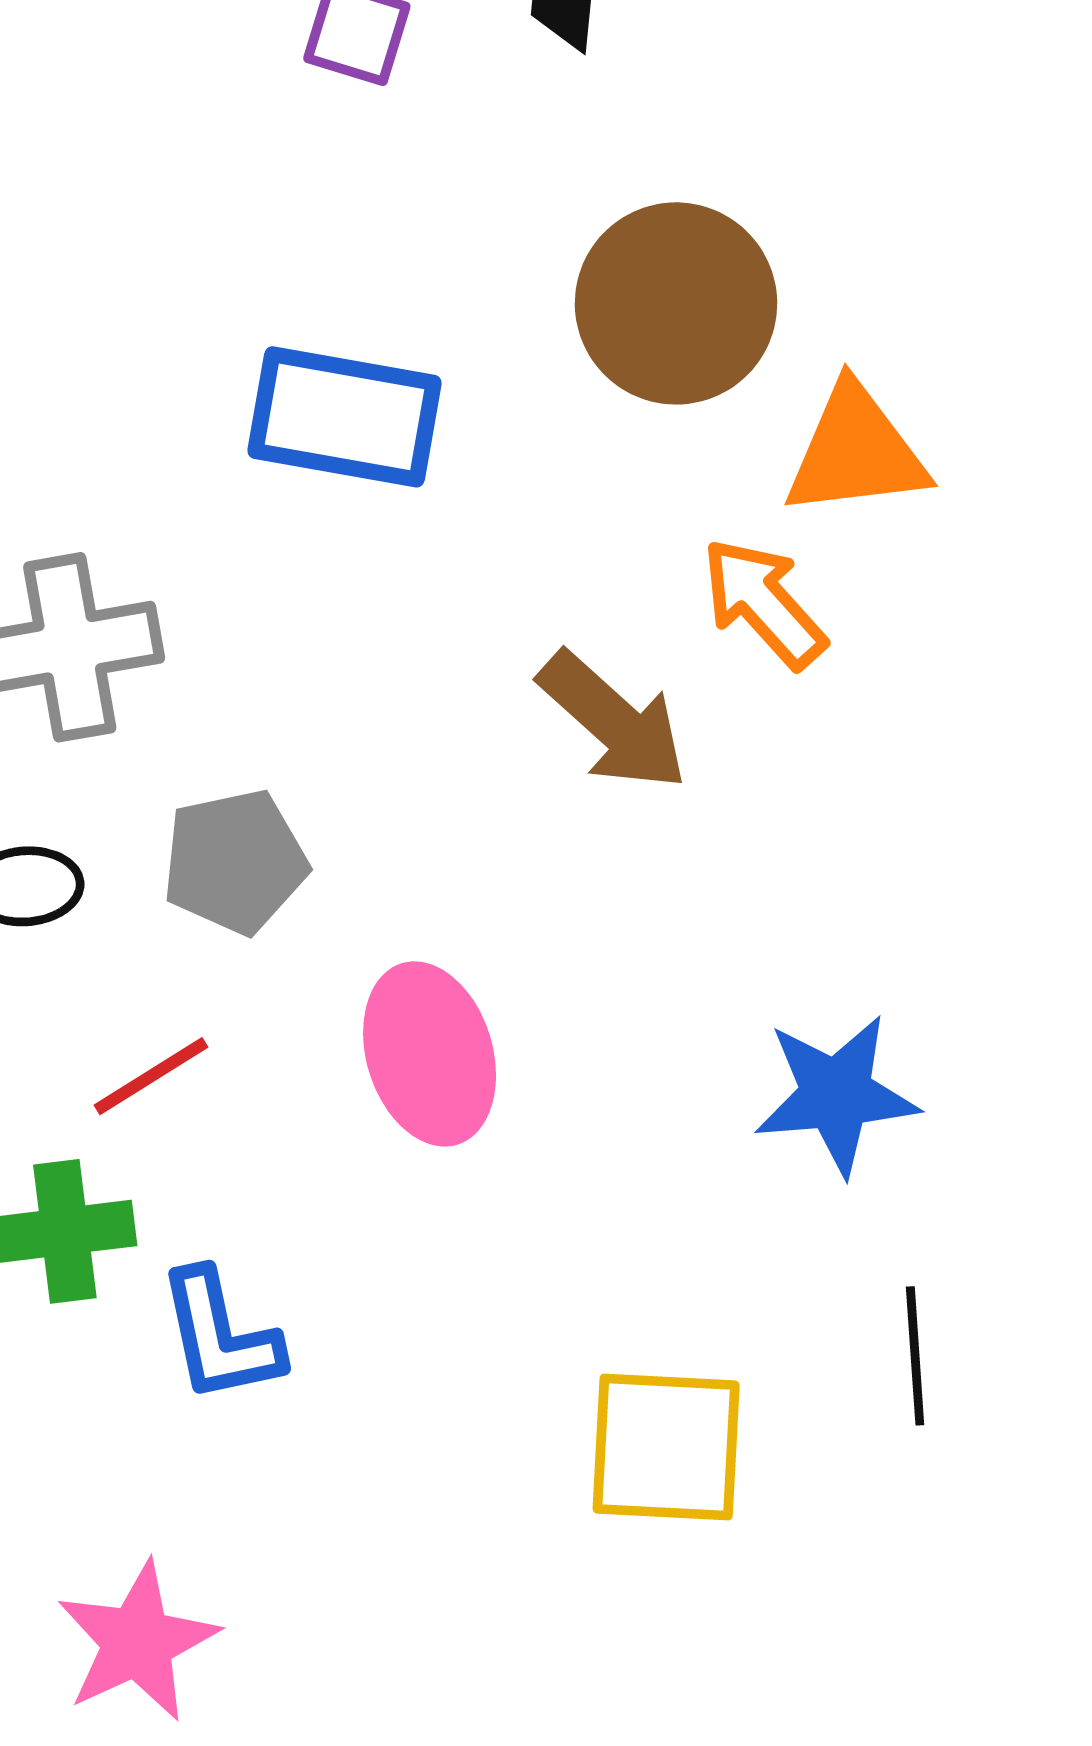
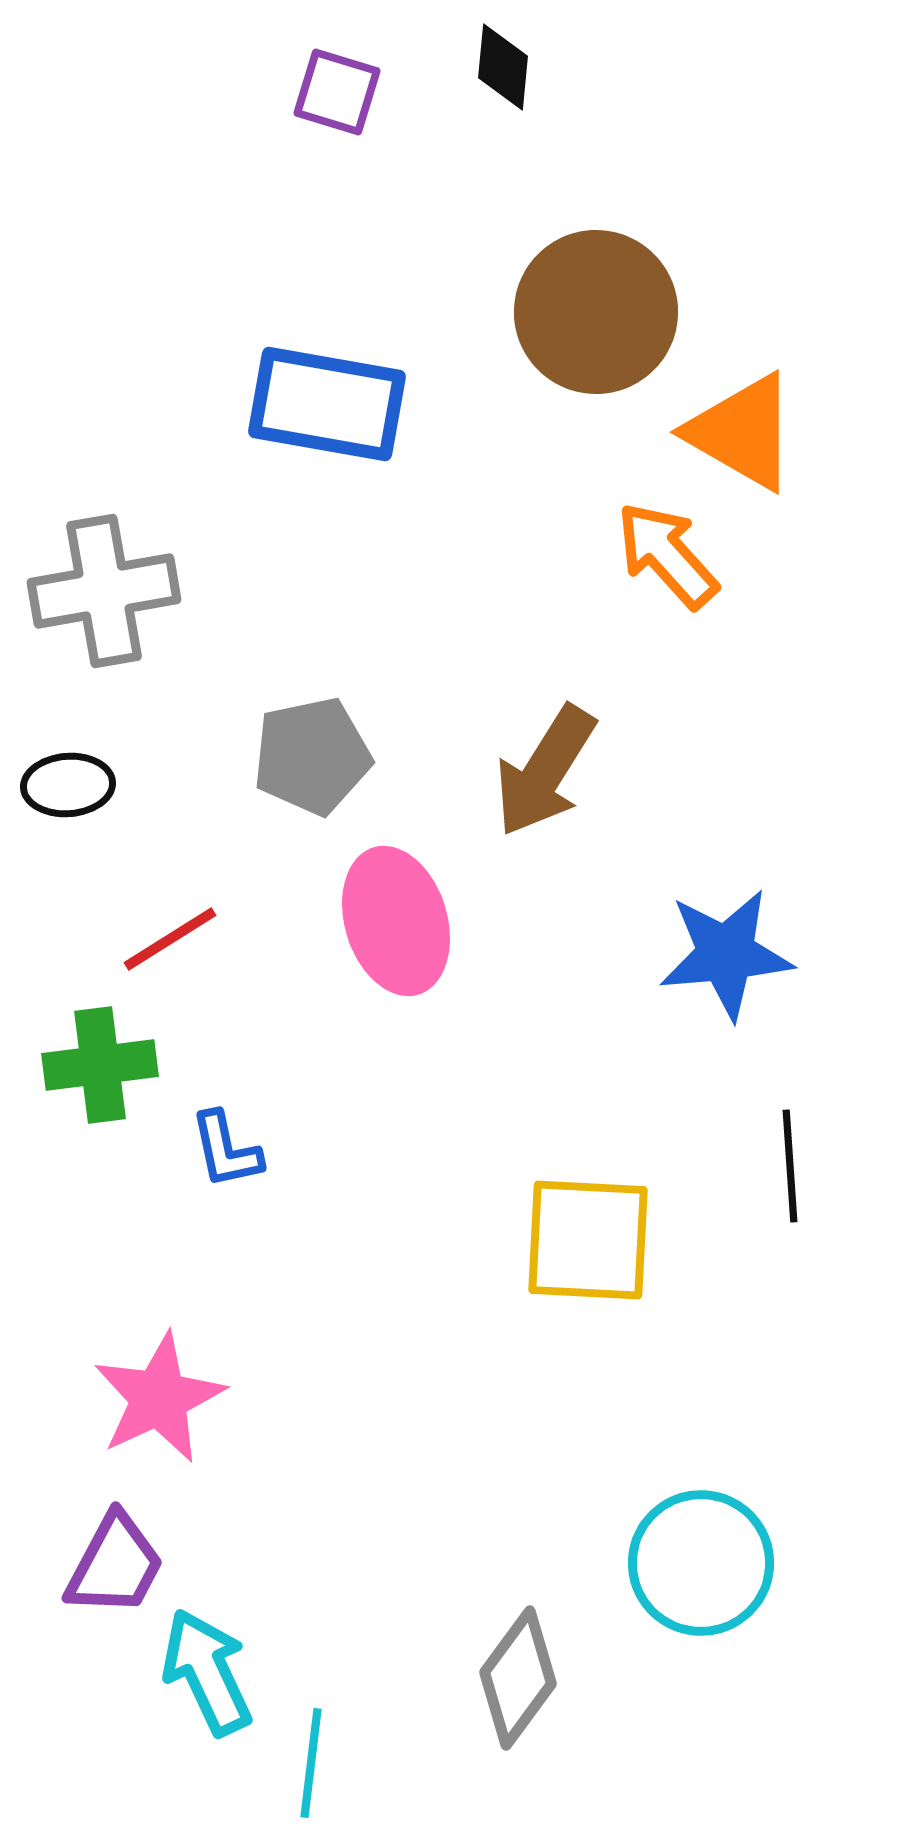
orange triangle: (856, 451) -> (742, 432), turned 37
brown arrow: (613, 721) -> (545, 771), moved, turned 80
gray pentagon: (235, 862) -> (312, 756), moved
blue L-shape: (220, 1336) -> (226, 1150), size x0.7

